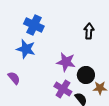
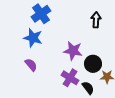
blue cross: (34, 25) -> (41, 14), turned 30
purple semicircle: (14, 78) -> (31, 65), moved

